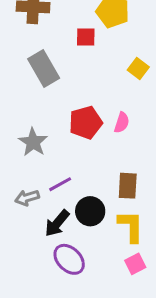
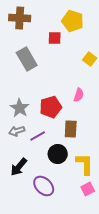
red pentagon: (86, 123) -> (51, 107), moved
brown rectangle: (128, 186) -> (71, 129), moved
gray arrow: (27, 198) -> (17, 131), moved
black arrow: (57, 223) -> (19, 167), moved

